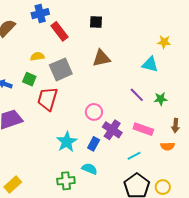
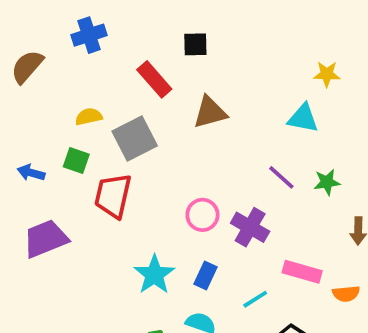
red rectangle: (59, 31) -> (154, 79), moved
pink rectangle: (143, 129) -> (302, 272), moved
purple cross: (112, 130) -> (250, 227), moved
orange semicircle: (168, 146) -> (346, 294), moved
cyan line: (134, 156) -> (255, 299), moved

